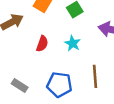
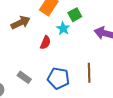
cyan star: (73, 43) -> (63, 28), moved

